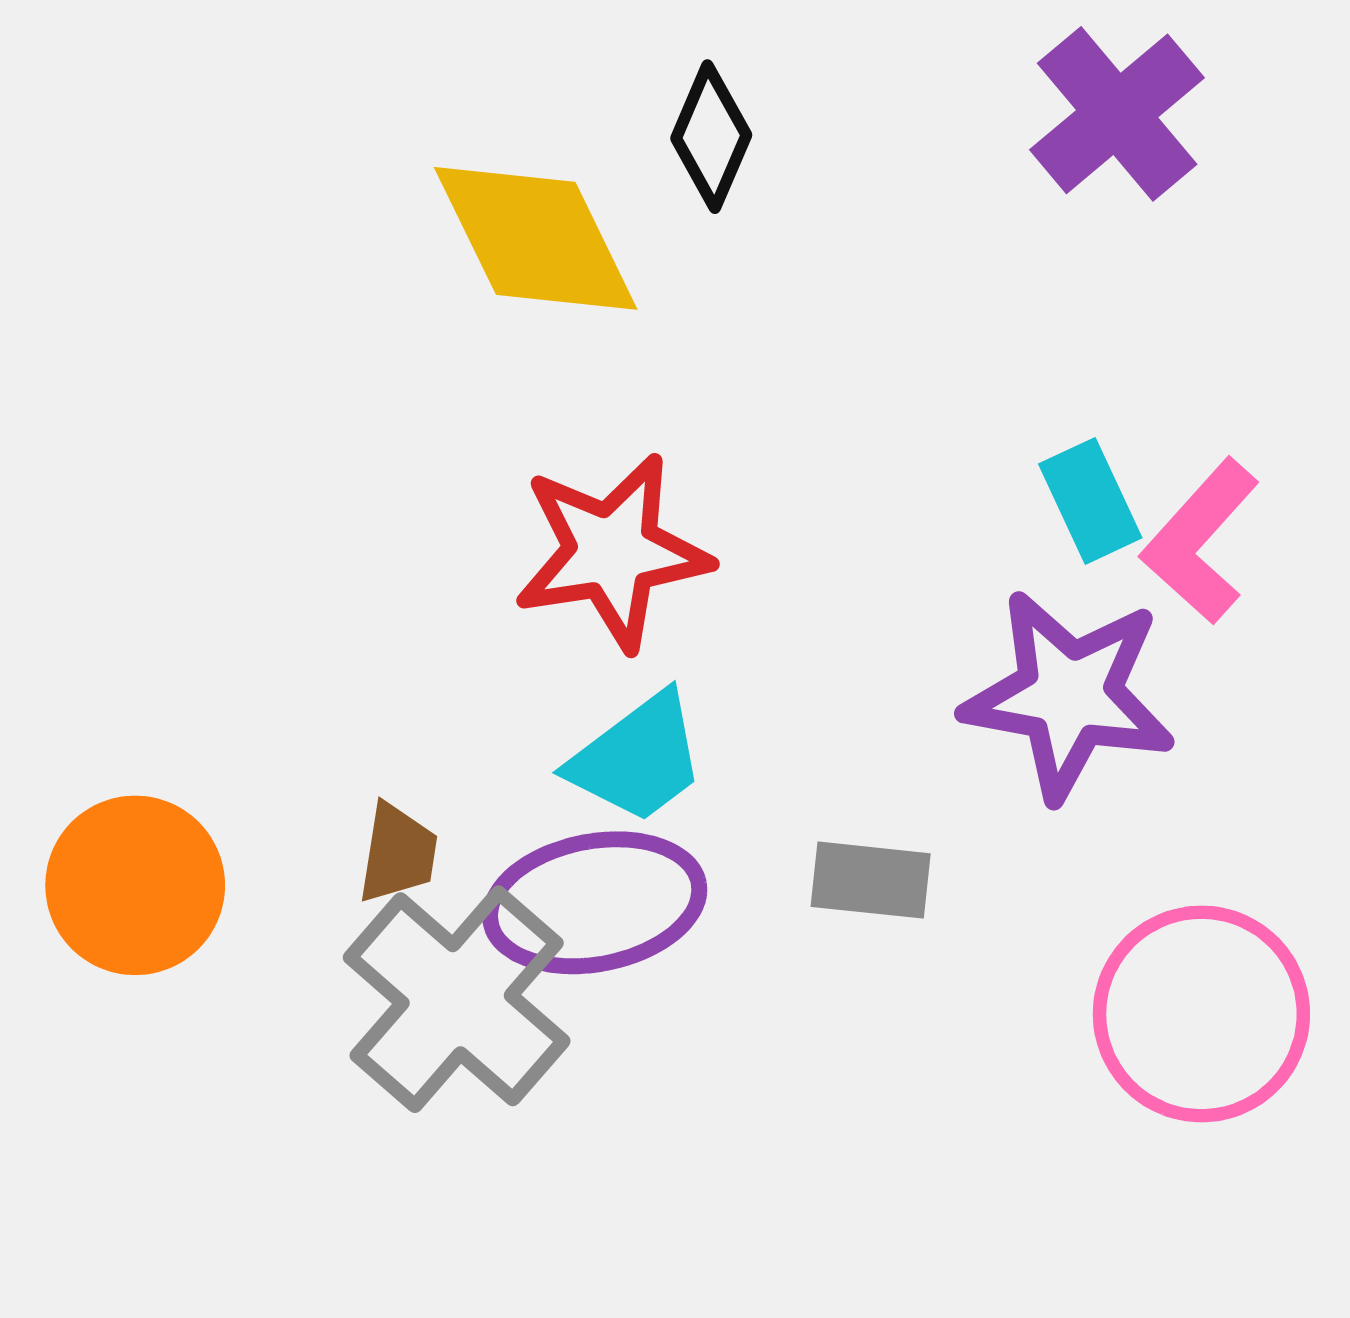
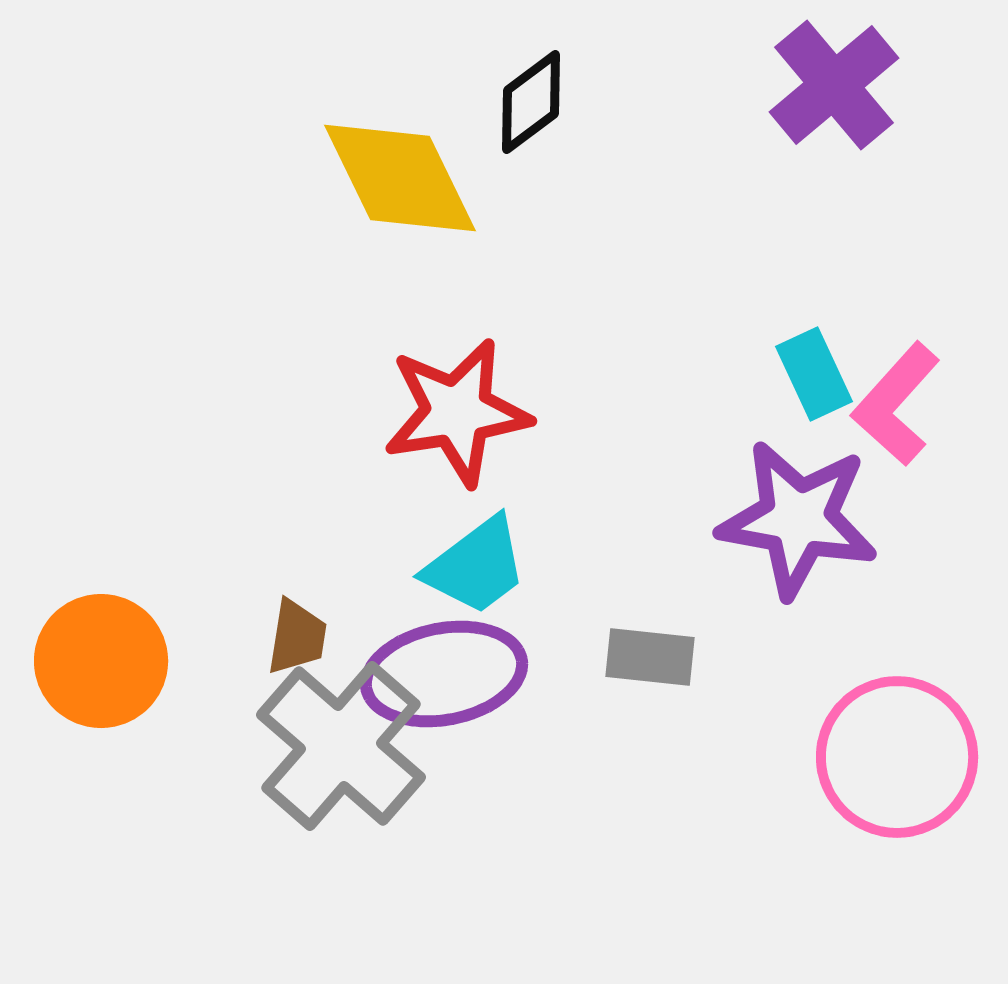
black diamond: (711, 137) -> (531, 102), turned 30

